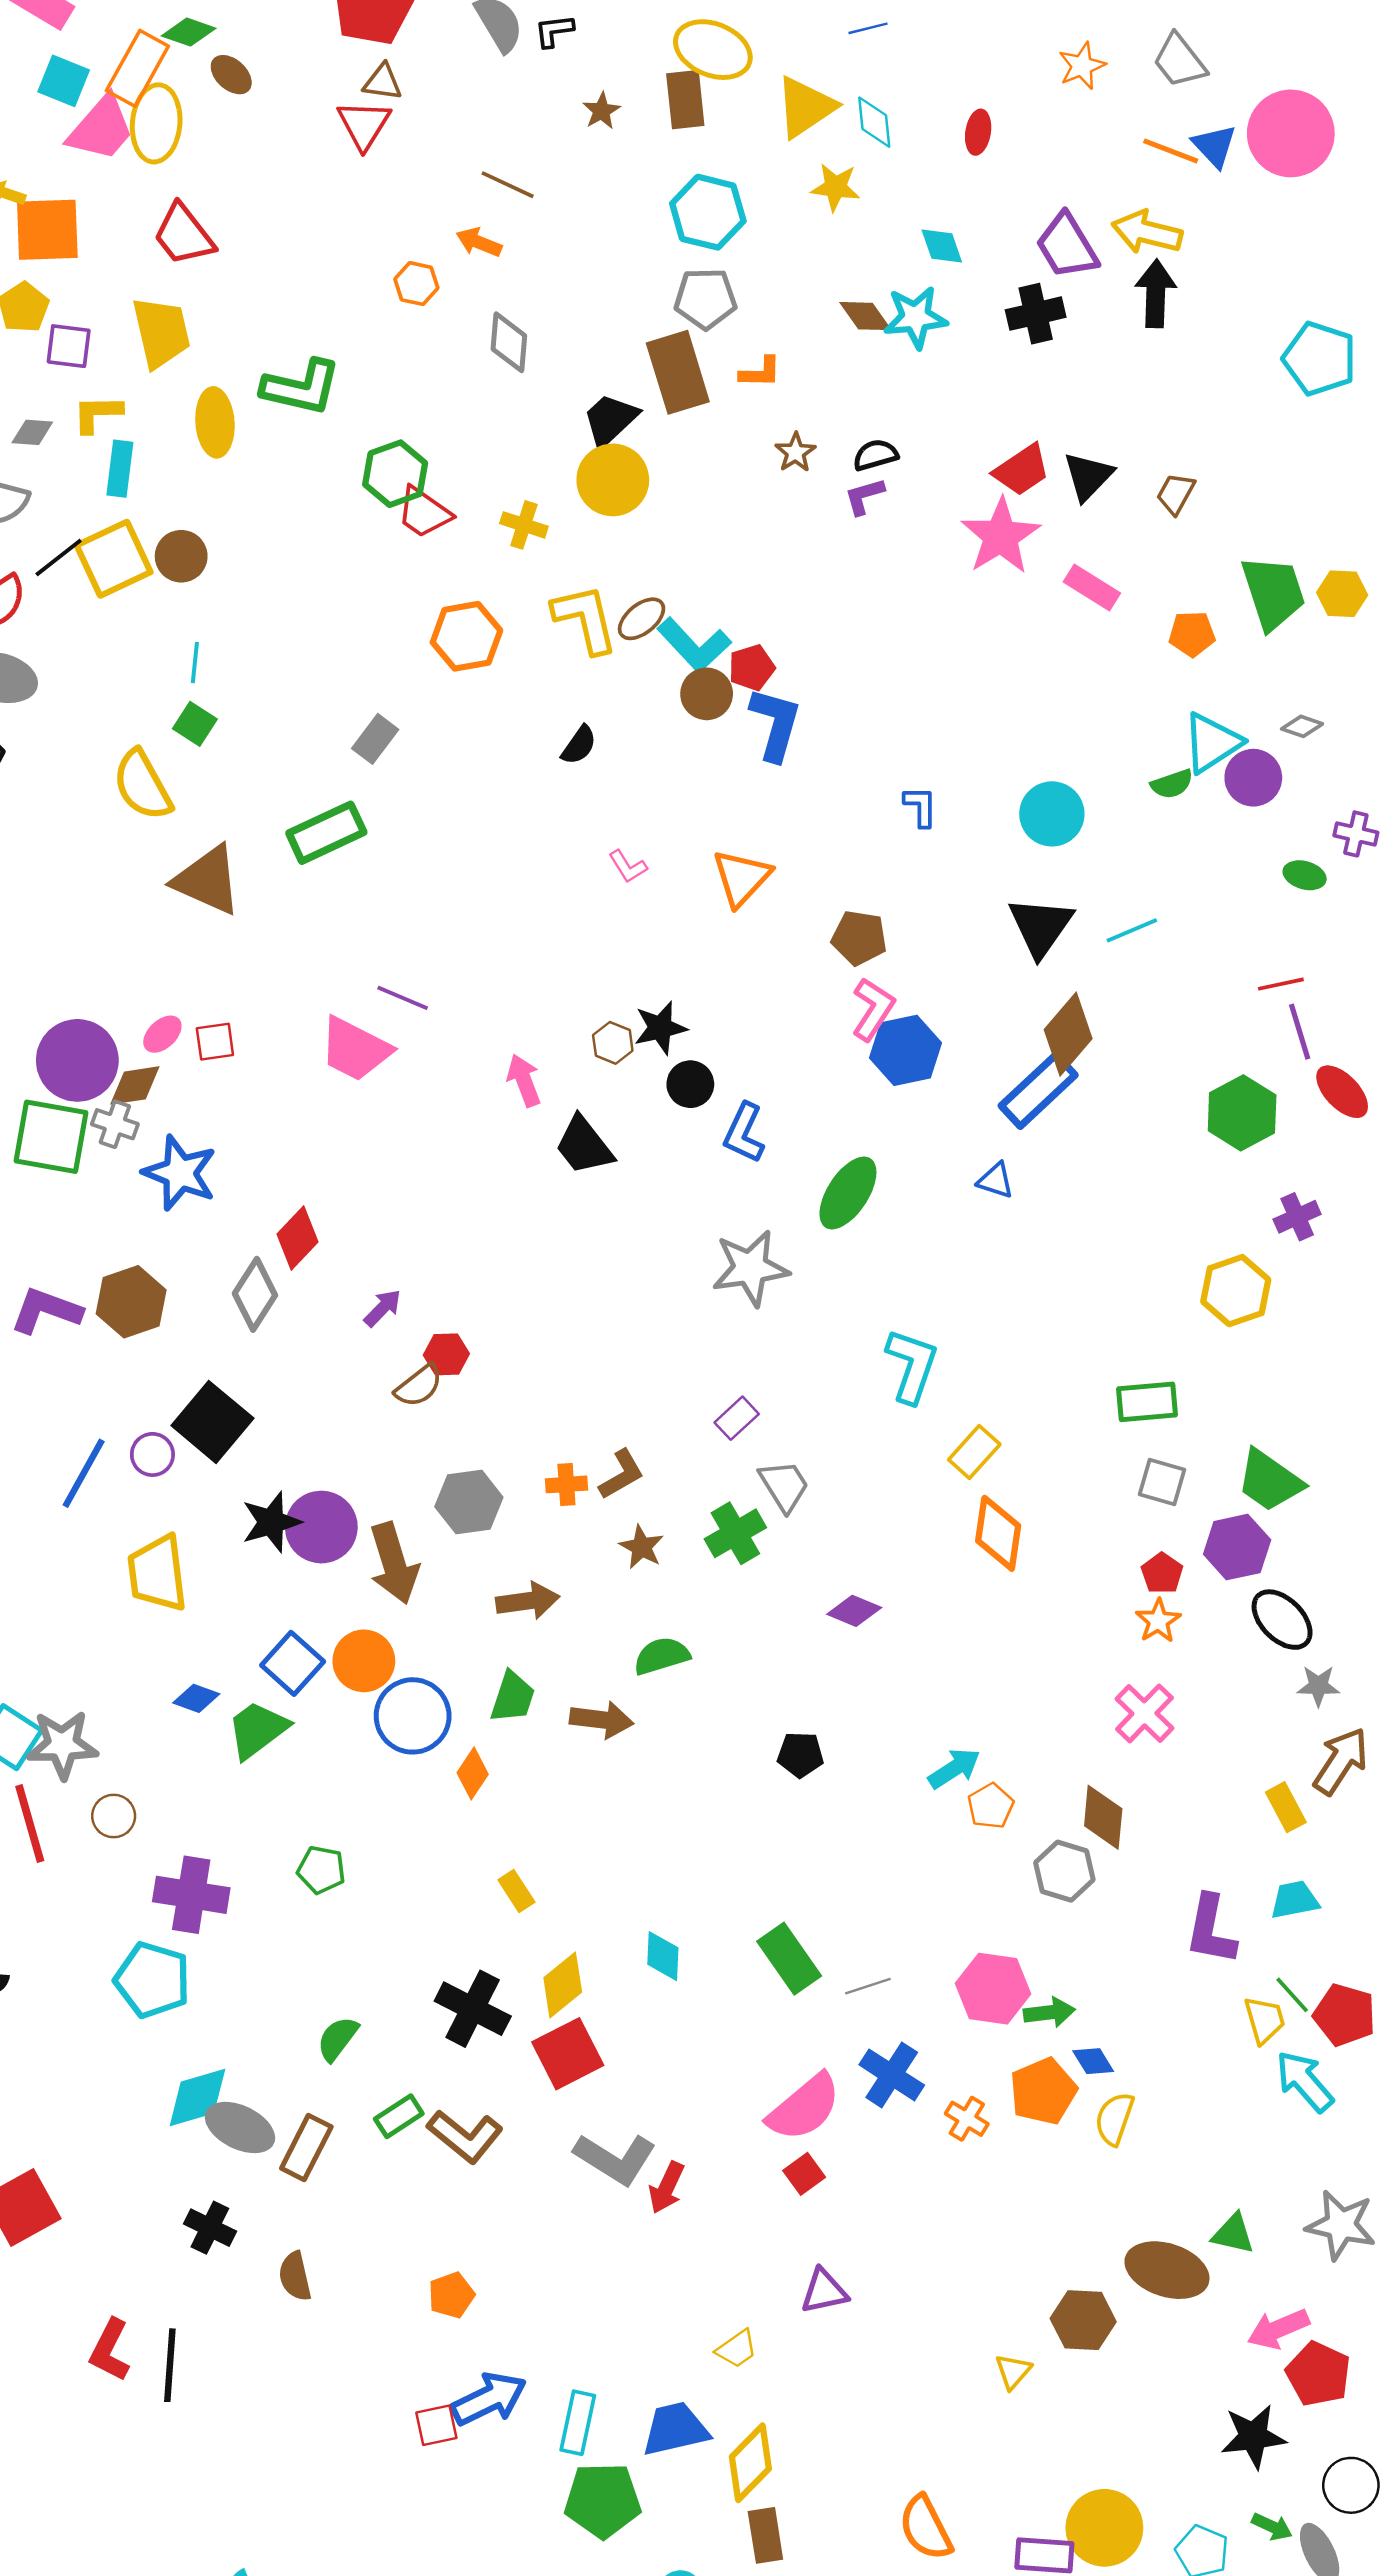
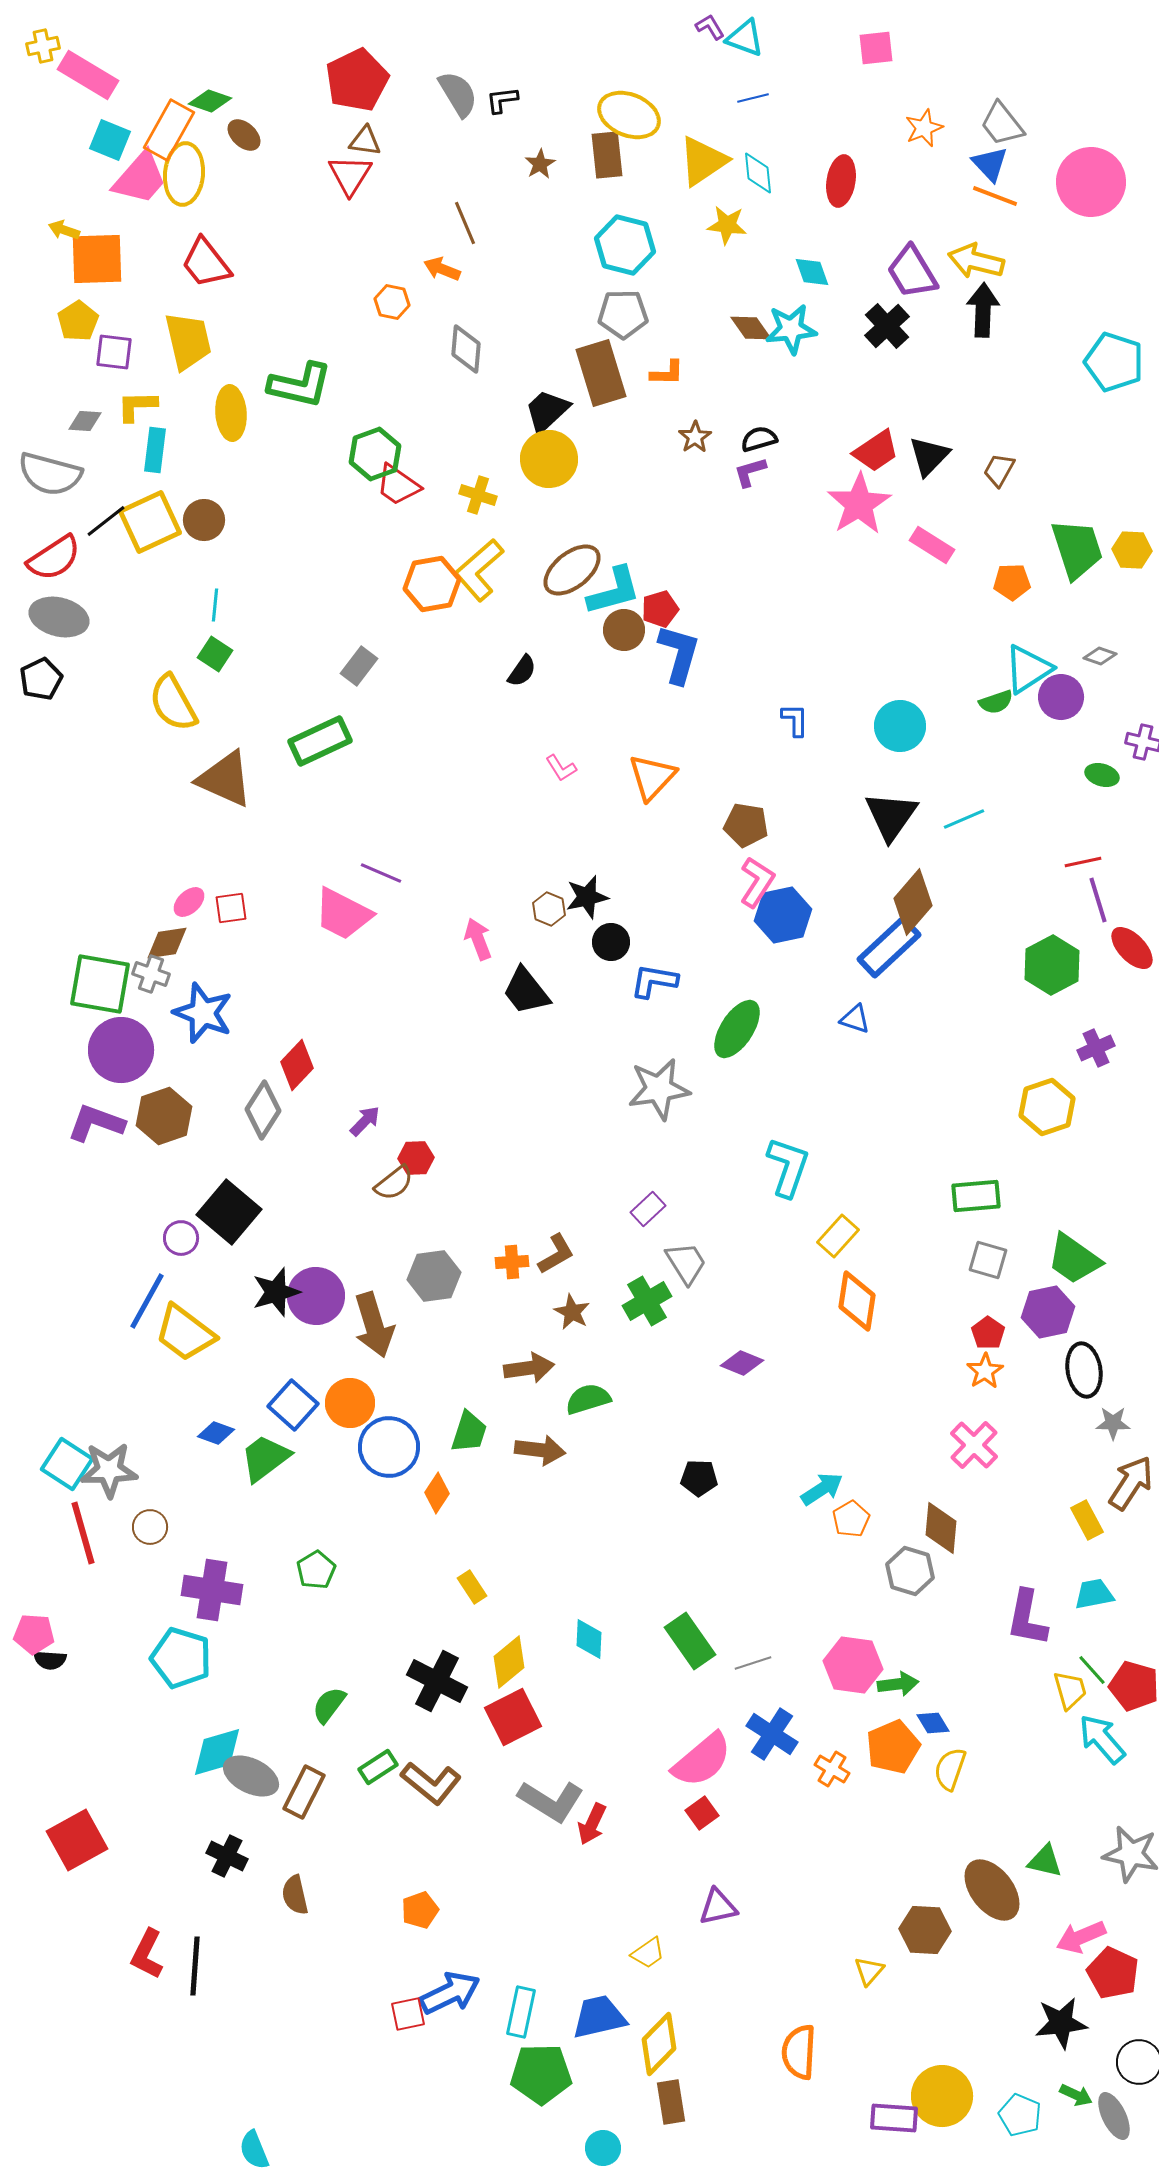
red ellipse: (978, 132) -> (841, 181), size x1.4
blue triangle: (1215, 146) -> (990, 164), moved
brown line: (508, 185) -> (465, 223), turned 42
black cross: (1036, 314) -> (887, 326), turned -30
yellow L-shape: (585, 619) -> (479, 570), moved, turned -118
brown ellipse: (642, 619) -> (572, 570), size x1.5
cyan L-shape: (694, 645) -> (614, 591), turned -62
purple circle: (77, 1060) -> (121, 1050), moved
blue L-shape: (744, 1133) -> (654, 981), turned 75
blue line: (84, 1473) -> (147, 1301), moved
yellow trapezoid: (157, 1573) -> (185, 1333), turned -46
brown arrow: (528, 1601) -> (529, 1368), moved
black ellipse: (1282, 1620) -> (1084, 1370), turned 36
green pentagon: (321, 1870) -> (316, 1570), turned 30
brown ellipse: (1167, 2270) -> (992, 1890), turned 34
orange semicircle: (926, 2528) -> (799, 2052), moved, turned 30

